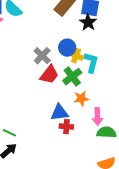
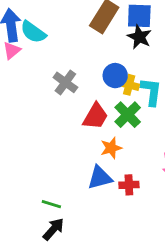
gray cross: (42, 56) -> (65, 82), moved
orange star: (81, 99) -> (111, 148), moved
blue triangle: (59, 113) -> (100, 178), moved

